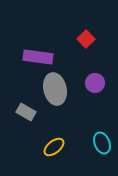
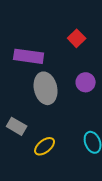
gray rectangle: (26, 112) -> (17, 126), moved

